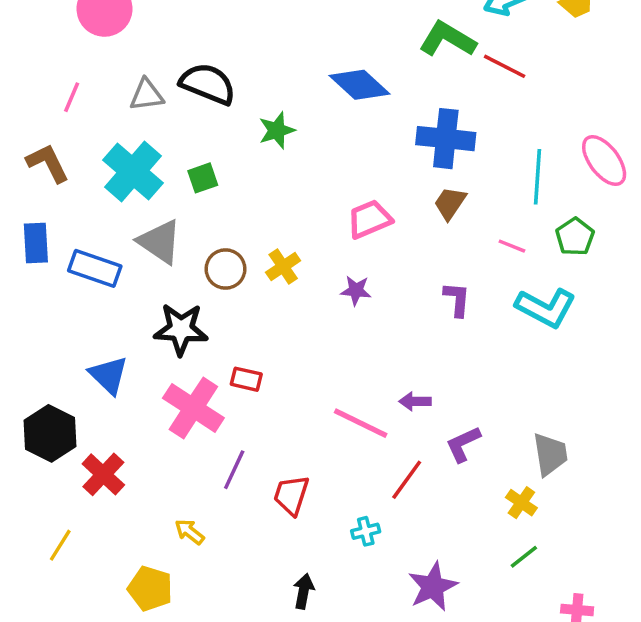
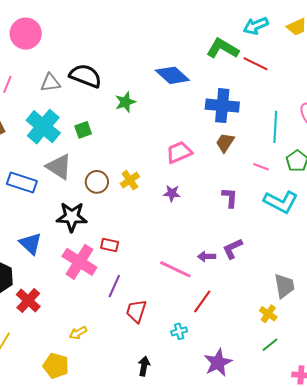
purple L-shape: (463, 444) -> (233, 249), moved
purple line: (234, 470) -> (114, 286), moved
yellow arrow: (190, 532) -> (78, 333), turned -66

